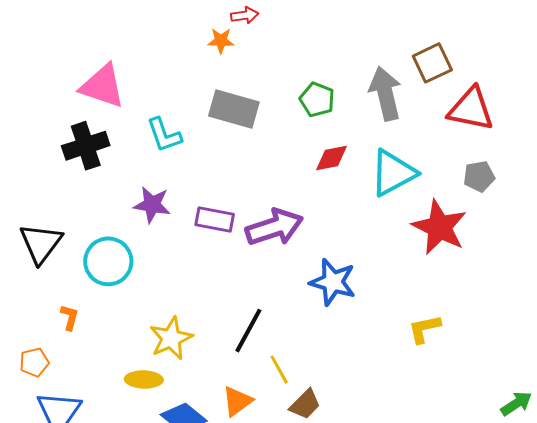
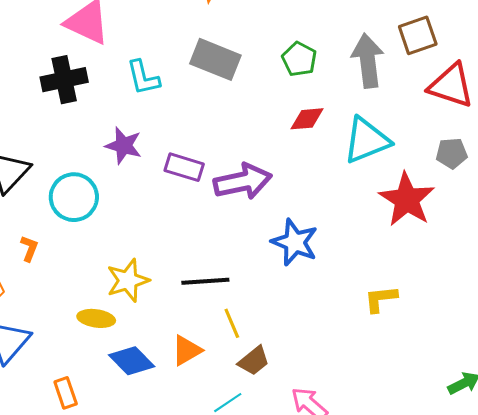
black line: (248, 331) -> (205, 281), turned 51

